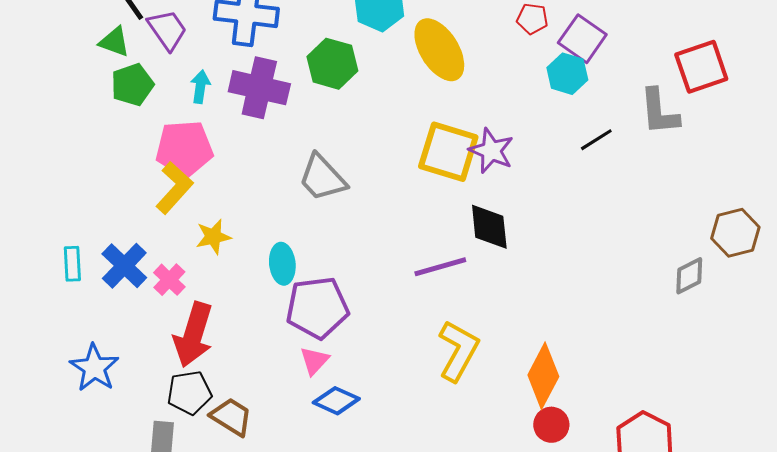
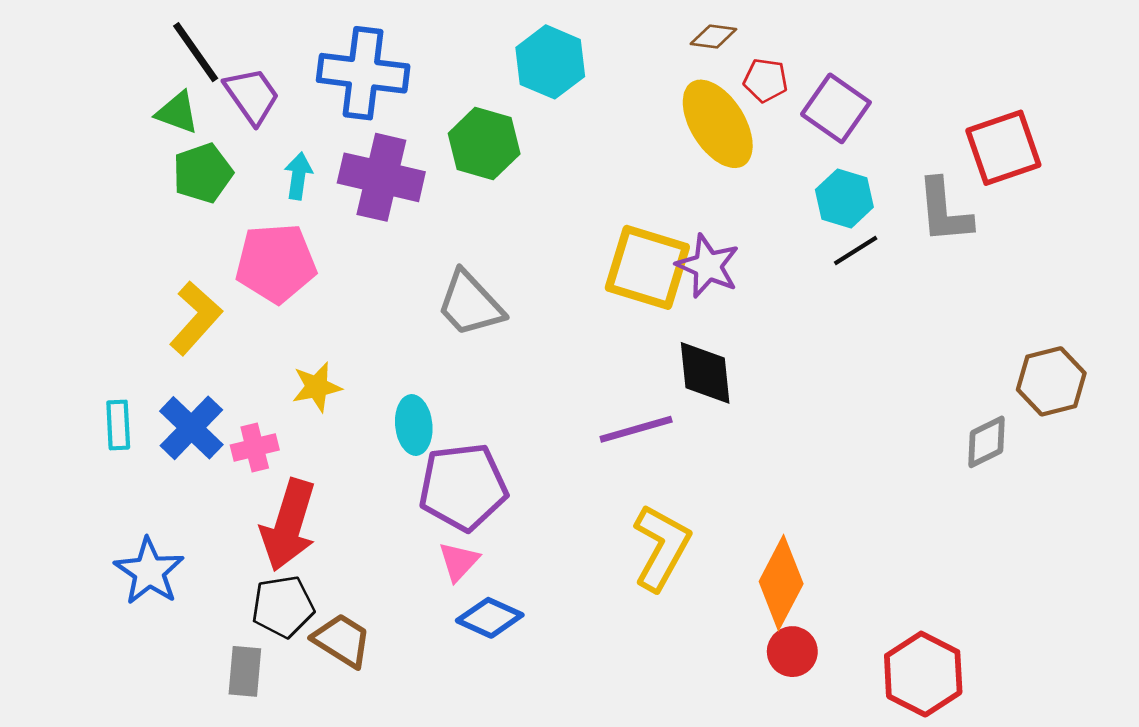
yellow ellipse: (439, 50) -> (718, 124), moved
cyan hexagon: (567, 74) -> (844, 198), moved
yellow L-shape: (174, 188) -> (196, 318), moved
pink cross: (169, 280) -> (255, 448), turned 32

